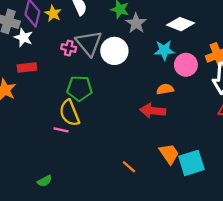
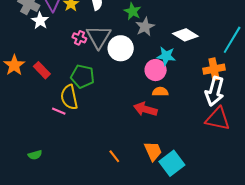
pink circle: (186, 65) -> (156, 70), moved
red rectangle: (27, 68) -> (42, 70), moved, turned 42
cyan square: (191, 163) -> (172, 163), turned -30

